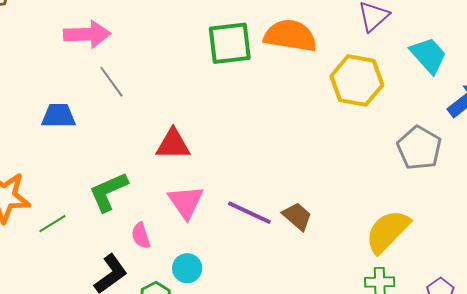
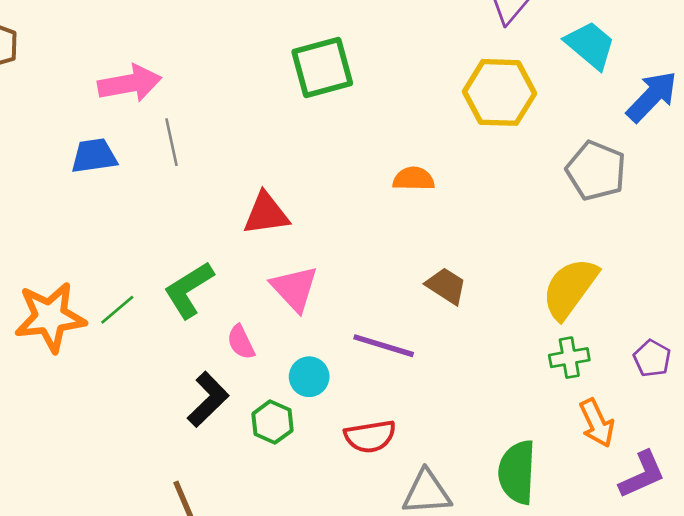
orange semicircle: (290, 36) -> (414, 179), moved, size x0.6
gray line: (111, 82) -> (172, 142), turned 32
blue trapezoid: (58, 116) -> (94, 156), moved
purple line: (249, 213) -> (384, 346), moved
green line: (52, 224) -> (117, 310), moved

